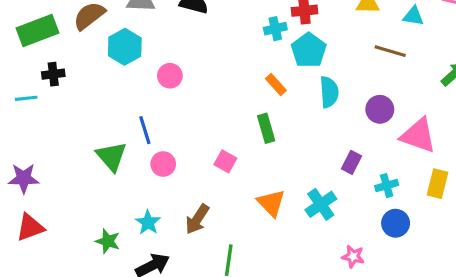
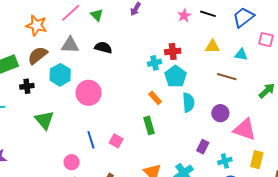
black cross: (53, 74) -> (27, 86), moved
pink circle: (170, 76) -> (89, 93), size x1.6
blue line: (145, 130) -> (91, 140), moved
green triangle: (112, 156) -> (44, 120), moved
pink square: (225, 161) -> (116, 141), moved
pink circle: (163, 164) -> (72, 162), moved

